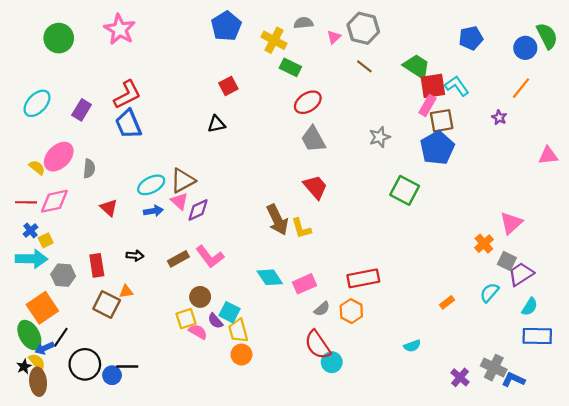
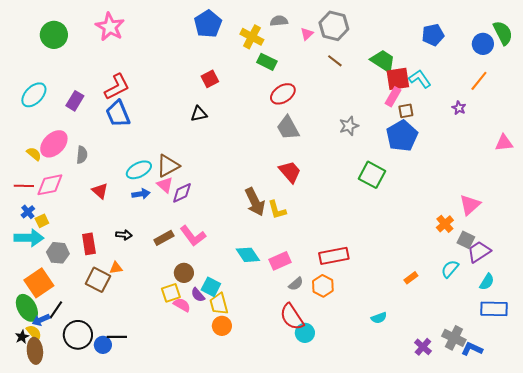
brown square: (442, 121) -> (406, 111), size x0.7

